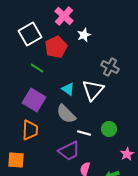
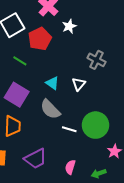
white triangle: (93, 90) -> (79, 84), size x0.6
green circle: (109, 129) -> (95, 125), size x1.6
purple trapezoid: (69, 151) -> (36, 159), moved

